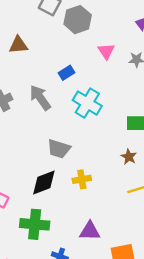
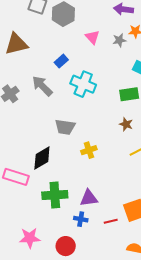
brown triangle: (18, 45) -> (16, 44), size x1.4
black diamond: (44, 183) -> (42, 158), moved
purple triangle: (90, 231) -> (89, 198), moved

